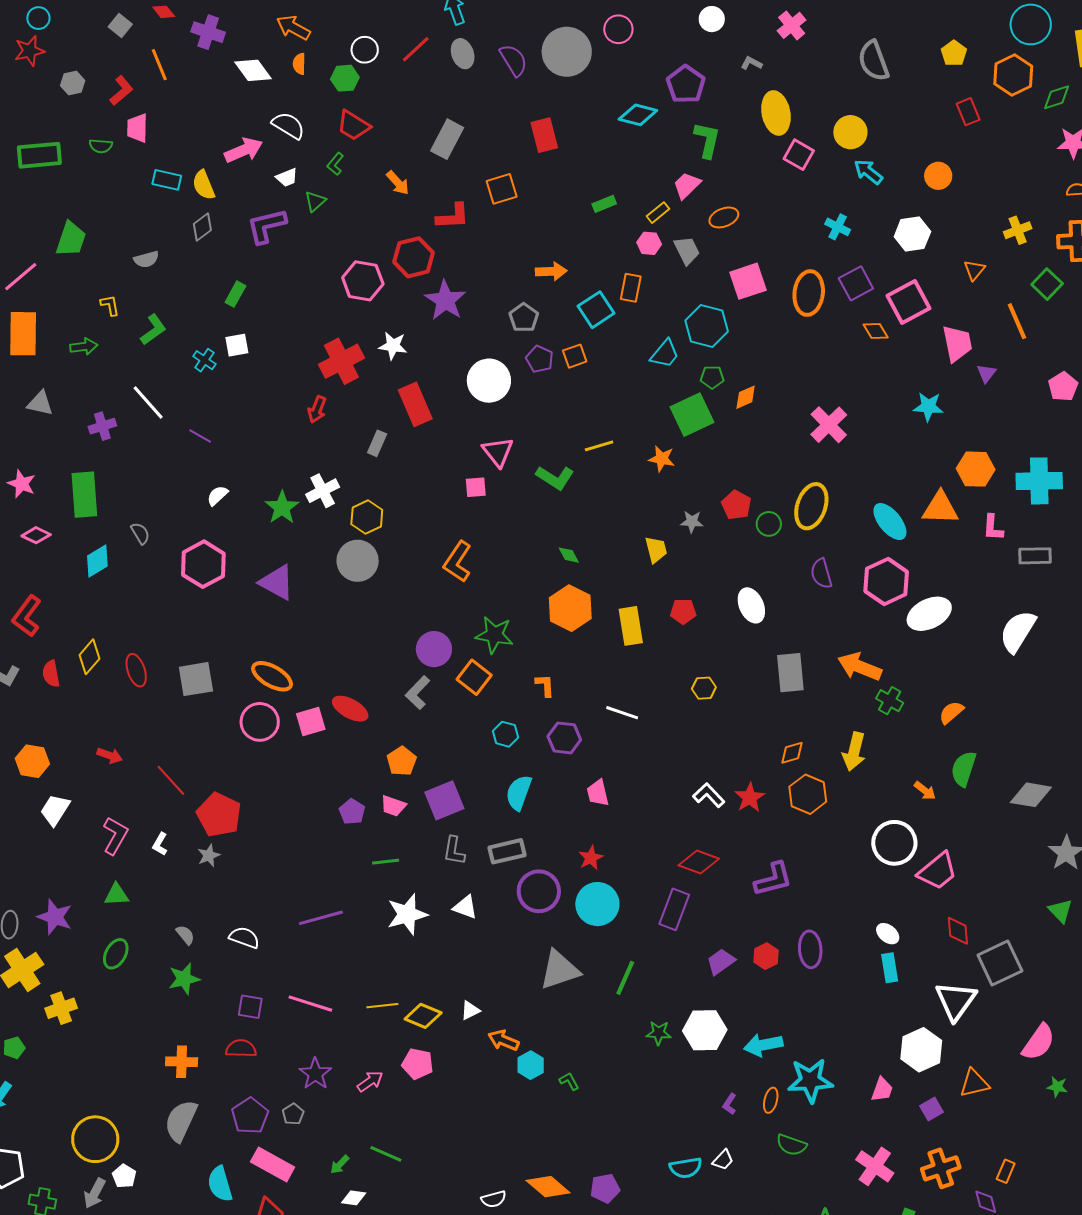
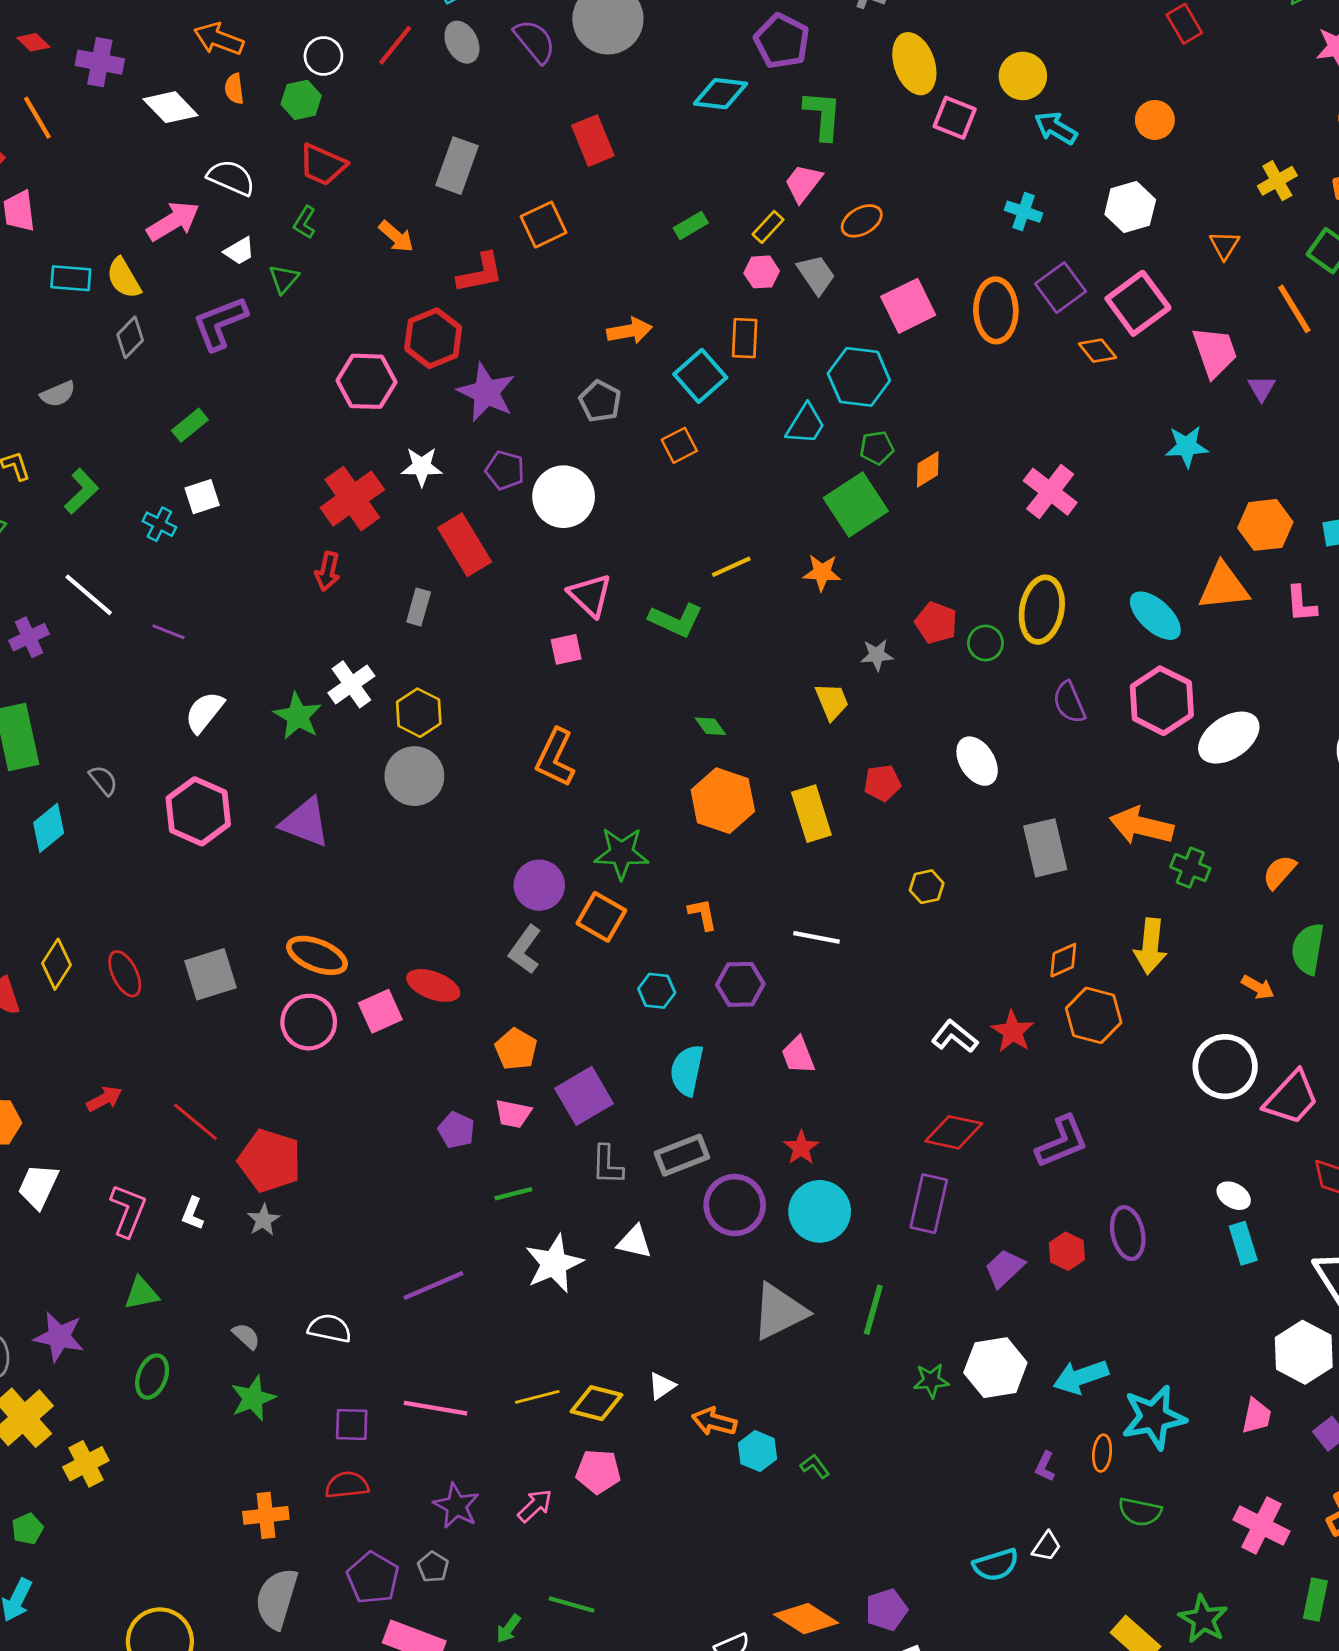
green rectangle: (235, 294) -> (190, 425), turned 30
purple pentagon: (540, 359) -> (505, 470), moved
white semicircle: (217, 496) -> (204, 712), size x1.4
red arrow: (110, 755) -> (104, 1099), turned -40

